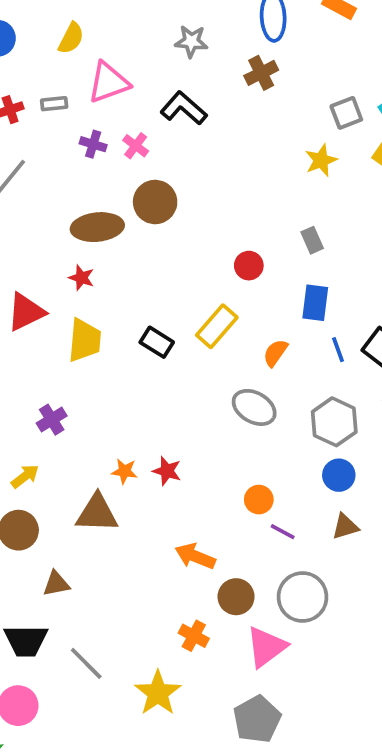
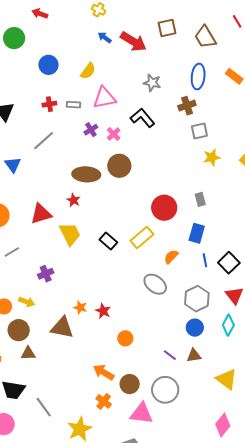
gray square: (346, 113) -> (199, 131), moved
purple cross: (93, 144) -> (91, 130), turned 32
red circle: (249, 266) -> (164, 208), size x1.6
yellow trapezoid: (85, 340) -> (70, 234), turned -40
yellow arrow: (25, 476) -> (27, 302), turned 49
orange circle: (259, 500) -> (125, 338), moved
purple line: (283, 532) -> (170, 355), moved
orange arrow: (195, 556) -> (104, 372), moved
brown triangle: (56, 584) -> (28, 353), moved
pink triangle: (266, 647) -> (142, 413), turned 35

